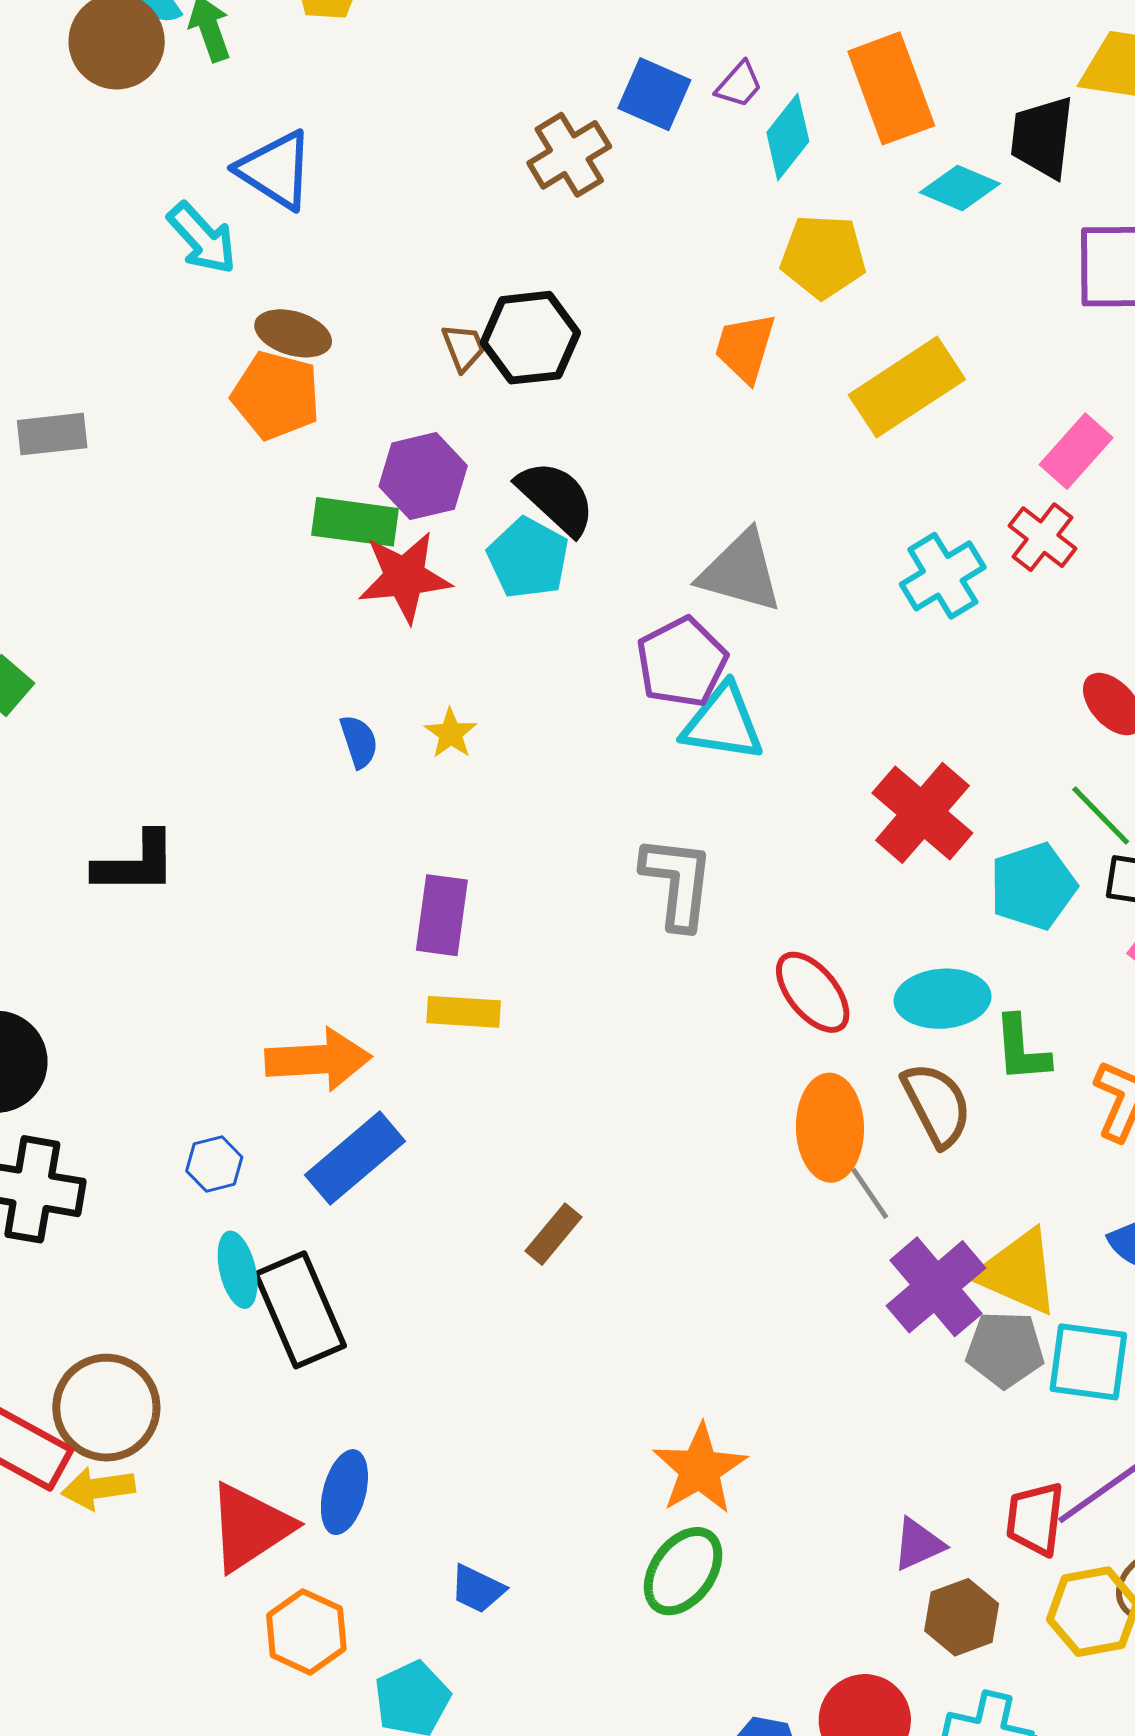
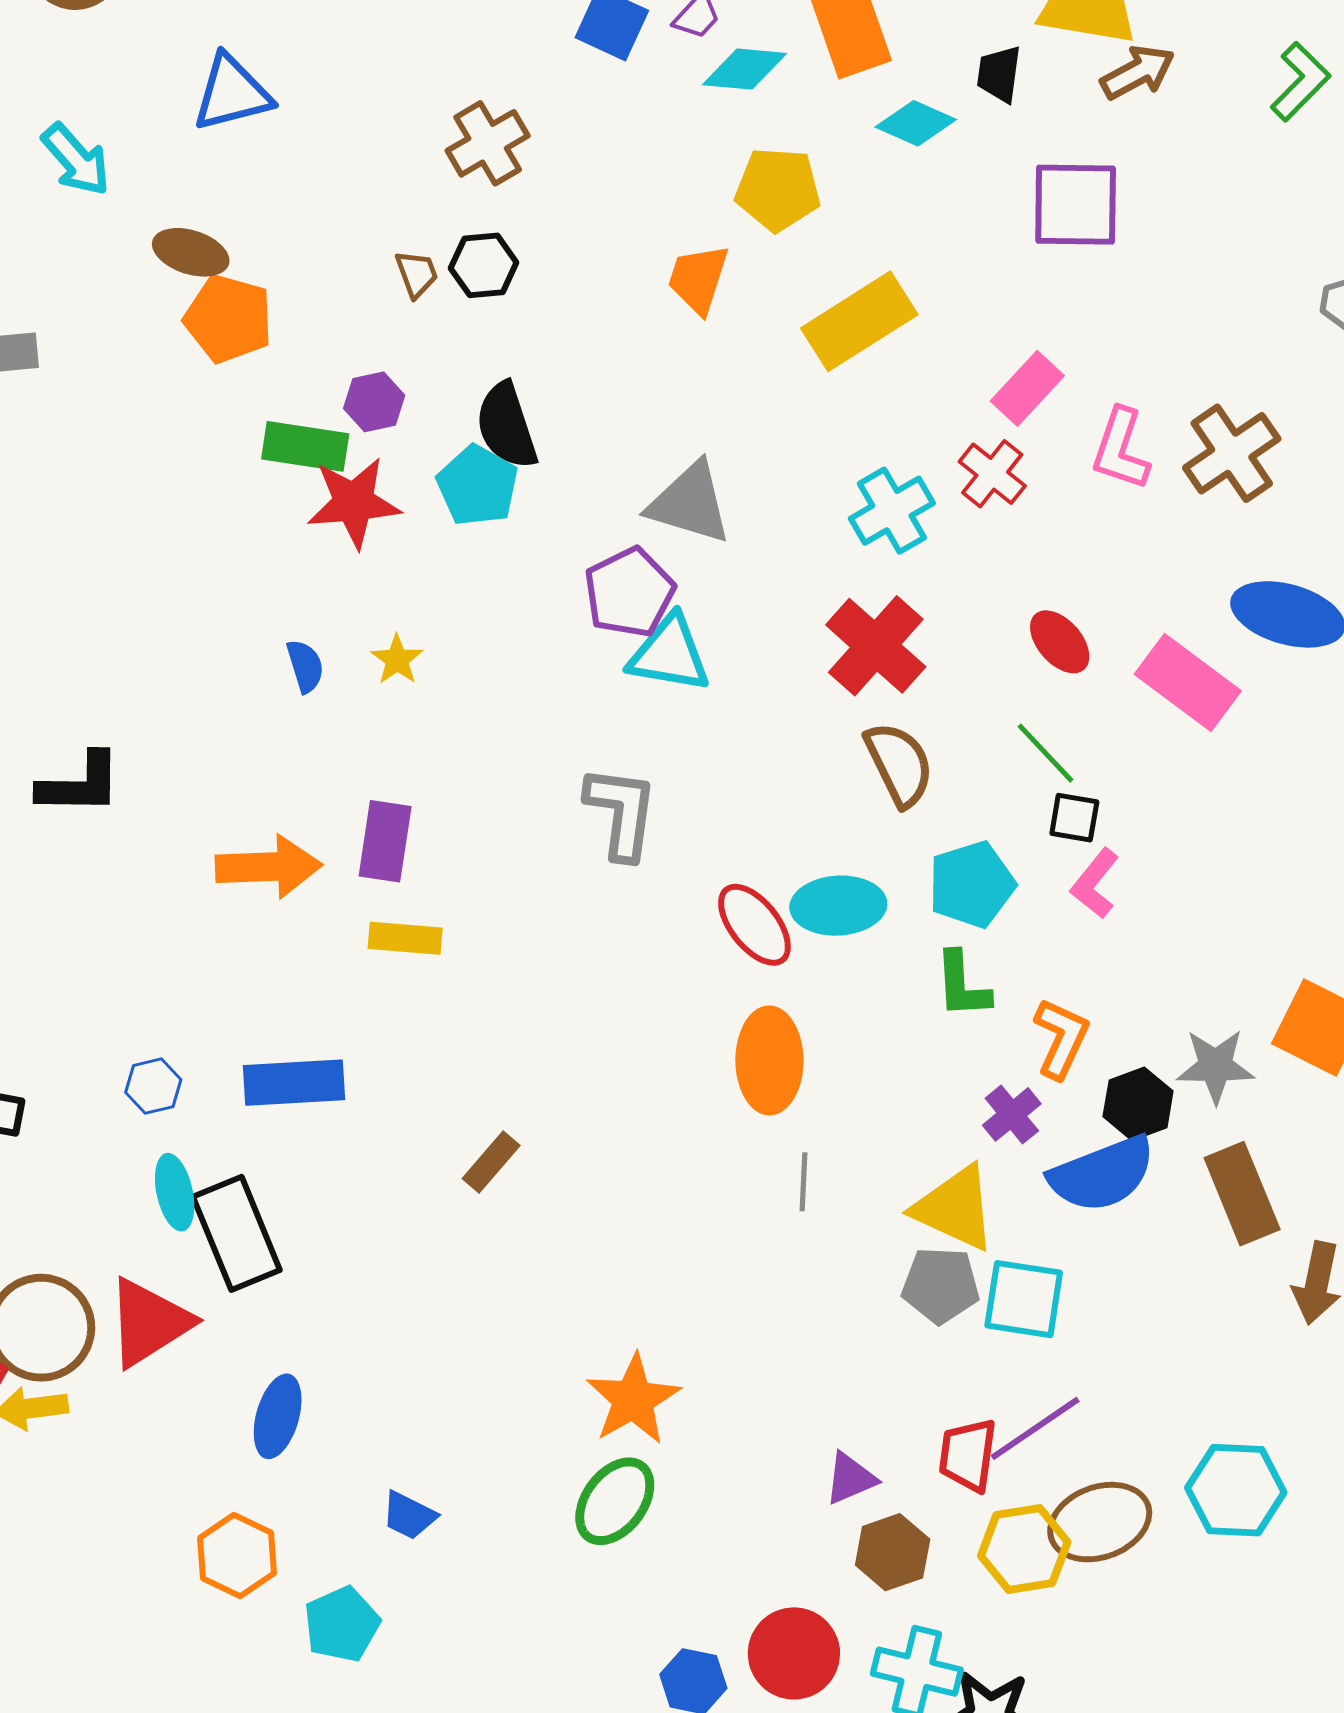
cyan diamond: (788, 137) -> (745, 69), turned 56
black trapezoid: (1042, 137) -> (999, 74), size x0.7
brown cross: (569, 155) -> (488, 143), moved
blue triangle: (276, 170) -> (232, 93), turned -48
cyan arrow: (202, 238) -> (76, 160), moved
brown ellipse: (293, 333) -> (191, 252), moved
black hexagon: (530, 338) -> (484, 265), size x0.7
purple hexagon: (423, 476) -> (374, 402), size x0.7
black semicircle: (556, 498) -> (507, 426), turned -152
red cross: (922, 813) -> (876, 646), moved
cyan pentagon: (1033, 886) -> (972, 884), moved
cyan ellipse: (943, 999) -> (838, 906), moved
orange arrow: (318, 1060) -> (269, 867), moved
brown semicircle: (937, 1105) -> (899, 764), moved
blue rectangle: (355, 1158) -> (294, 1083), turned 36
gray line: (870, 1193) -> (804, 1182), moved, turned 36
purple cross: (936, 1287) -> (1012, 1114), moved, size x0.6
red triangle: (250, 1527) -> (149, 1322), moved

